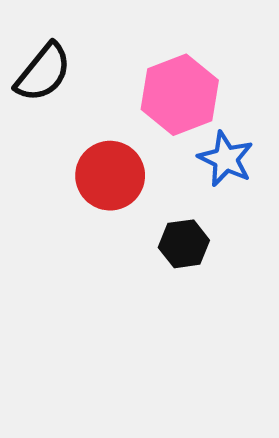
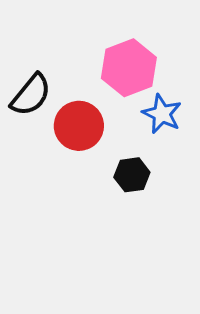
black semicircle: (43, 72) -> (31, 95), moved

